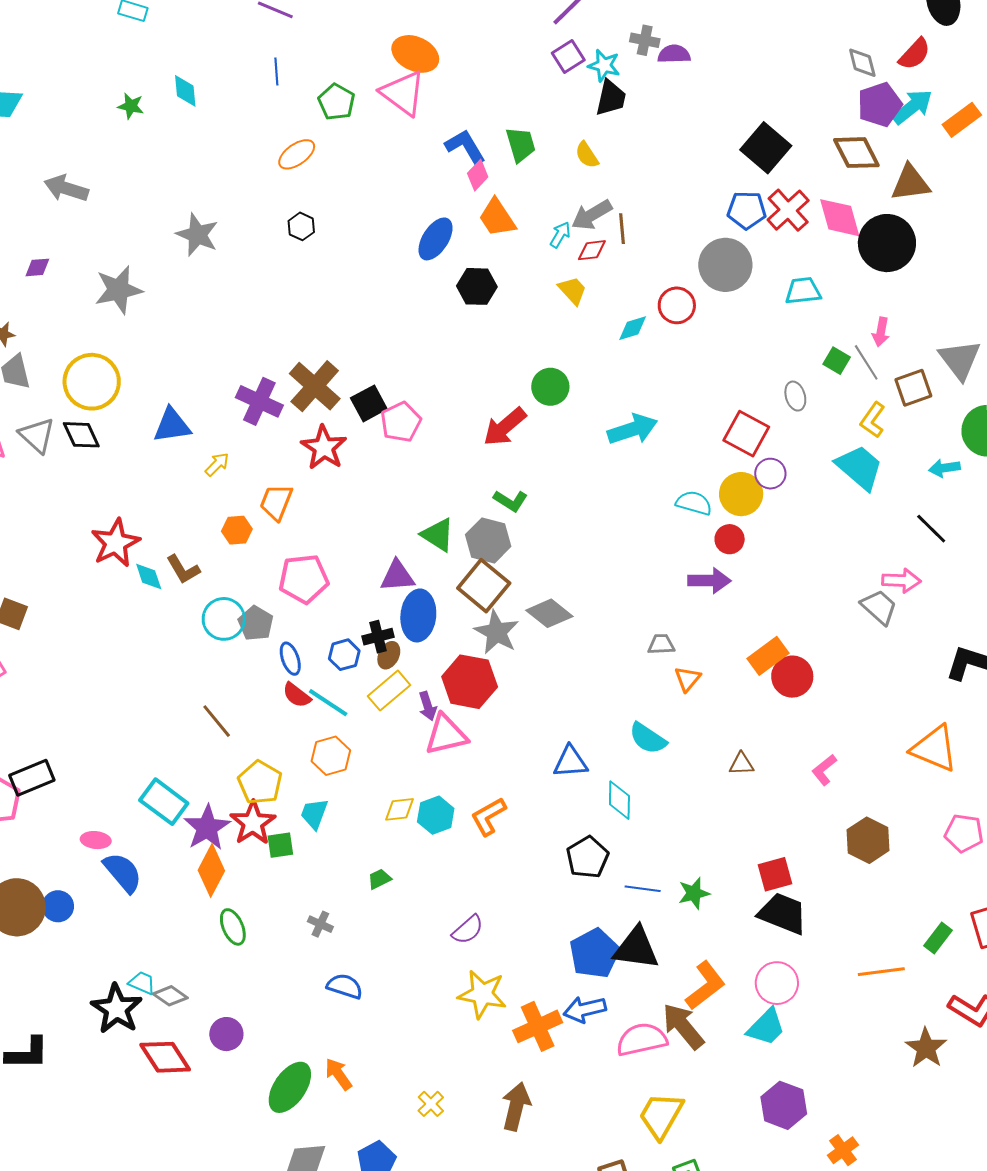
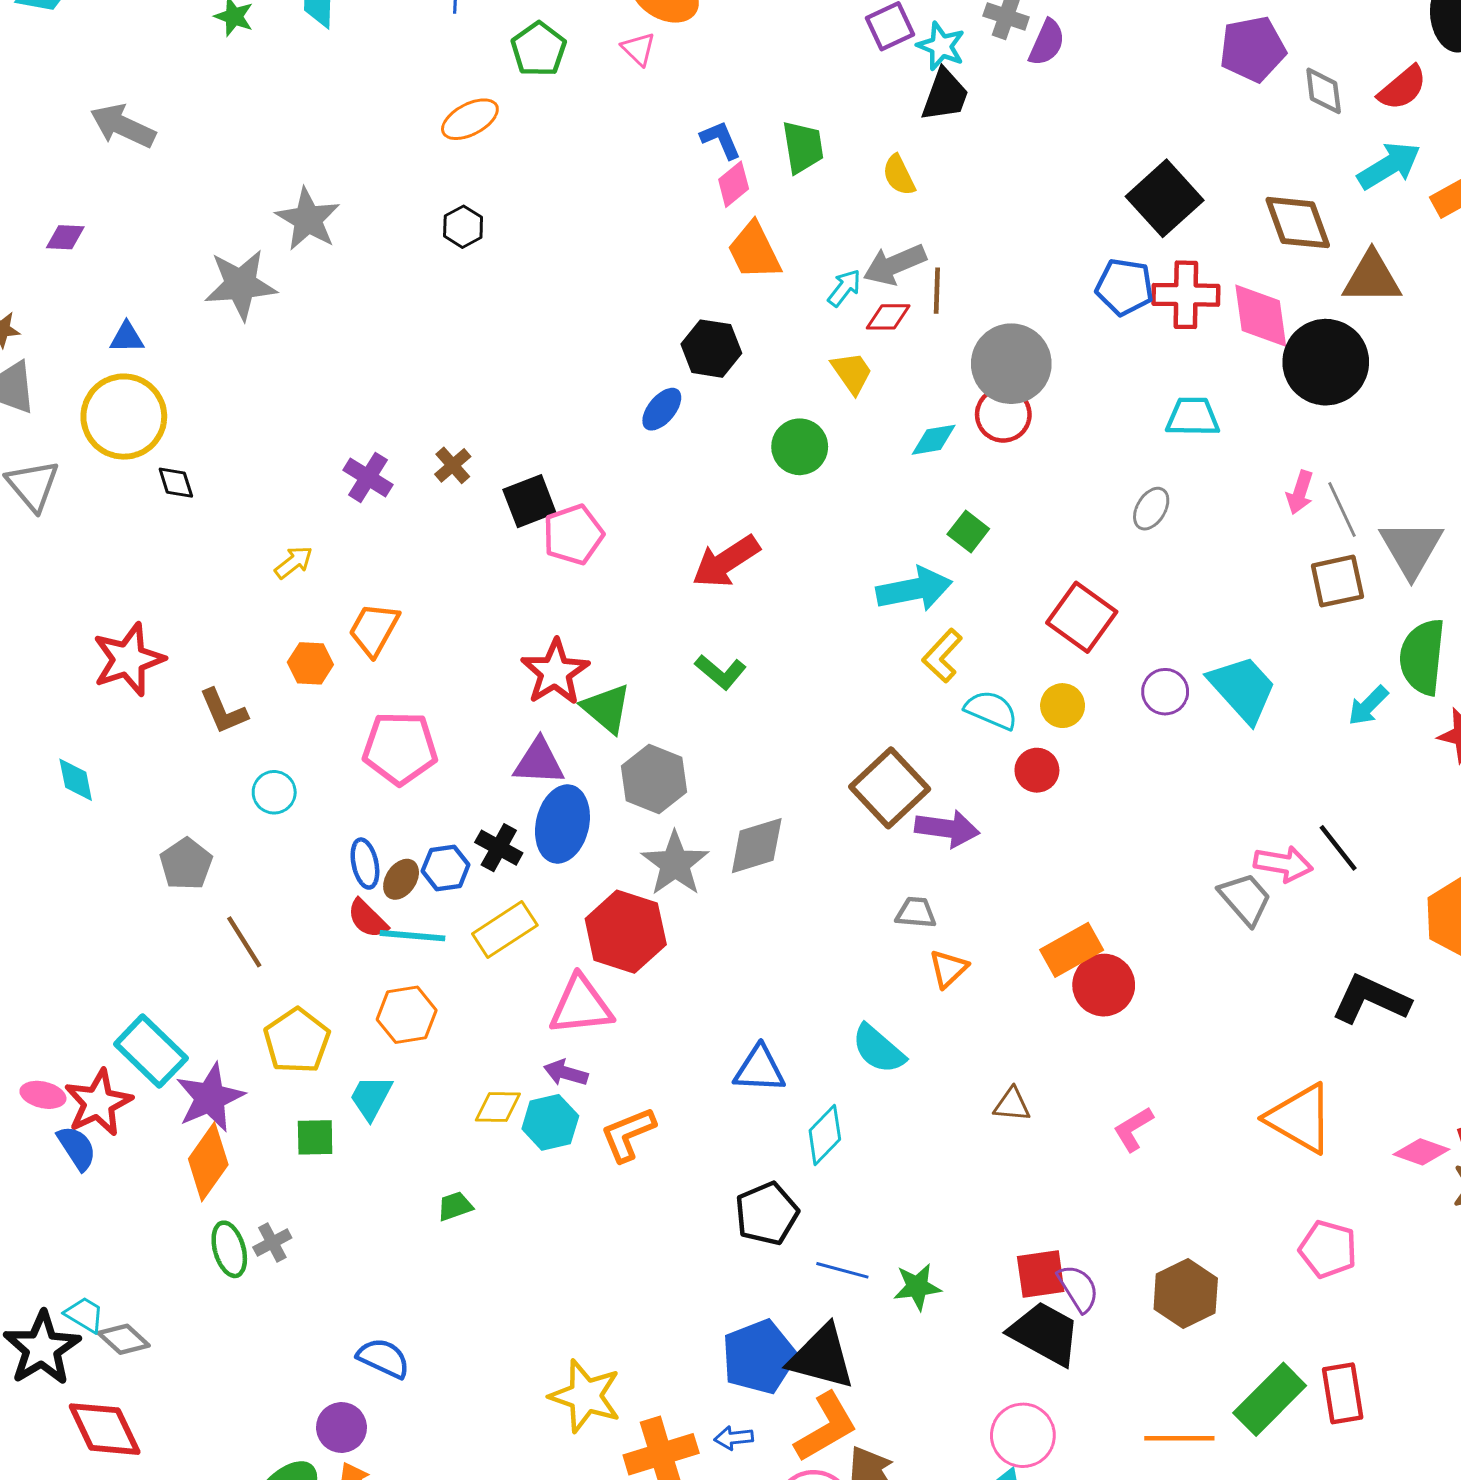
purple semicircle: (674, 54) -> (1047, 43), turned 108
pink triangle: (403, 93) -> (639, 49), size x0.5
purple pentagon: (880, 105) -> (1253, 49), moved
blue L-shape: (465, 147) -> (721, 140), size x0.7
red cross: (788, 210) -> (1186, 295), turned 36
blue ellipse: (436, 239) -> (662, 409), moved, size x0.7
gray circle: (725, 265) -> (1011, 364), moved
gray star: (119, 290) -> (241, 285), moved
green square: (837, 361) -> (968, 531), moved
gray line: (866, 362) -> (1342, 509), moved
brown cross: (315, 386) -> (453, 465), size x0.5
green circle: (550, 387) -> (800, 447), moved
gray ellipse: (795, 396) -> (1151, 509), moved, turned 40
purple cross: (259, 401) -> (368, 477), size x0.7
yellow L-shape: (873, 420) -> (942, 656), moved
blue triangle: (172, 425) -> (127, 337), moved, size x0.6
black diamond: (81, 435) -> (176, 483), moved, size x0.7
red star: (324, 448) -> (555, 672), moved
cyan arrow: (944, 468) -> (1368, 706), turned -44
purple circle: (770, 474) -> (1165, 692), moved
yellow circle: (741, 494) -> (1063, 706), size x0.7
black line: (931, 529) -> (1338, 848), moved
gray hexagon: (488, 540) -> (654, 779), moved
cyan diamond: (149, 576) -> (76, 780), moved
purple arrow: (709, 581) -> (947, 829), moved
brown square: (484, 586) -> (890, 788), moved
gray diamond: (549, 613) -> (757, 846), turned -63
cyan circle: (224, 619) -> (274, 792), size x0.7
gray pentagon: (256, 623) -> (186, 864), moved
black cross: (378, 637) -> (499, 848), turned 36
brown ellipse: (389, 655) -> (401, 879), moved
cyan line: (328, 703) -> (413, 936), turned -36
purple arrow: (428, 706) -> (566, 1073), moved, turned 116
cyan diamond: (619, 800) -> (825, 1135), turned 36
red star: (253, 823) -> (98, 1103), moved
brown hexagon: (868, 840) -> (1186, 1294), moved
blue semicircle: (123, 872) -> (77, 1148), size x0.7
gray cross: (320, 924) -> (272, 1242), moved, turned 30
purple semicircle: (468, 930) -> (1078, 1288), moved, turned -88
green rectangle: (938, 938) -> (1270, 1399), size x1.6
orange L-shape: (705, 986) -> (826, 1427), moved
blue arrow: (585, 1009) -> (734, 1438), size x0.6
purple circle: (226, 1034) -> (342, 1428), moved

